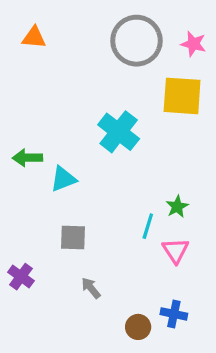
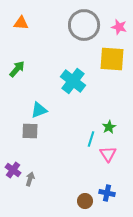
green arrow: (27, 158) -> (17, 69), moved, turned 132
gray square: (73, 238) -> (30, 131), moved
gray arrow: (91, 288) -> (30, 179), moved, turned 56

